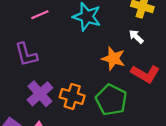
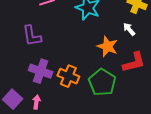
red L-shape: (145, 74) -> (134, 62), turned -50
purple cross: (40, 94) -> (41, 71), turned -35

